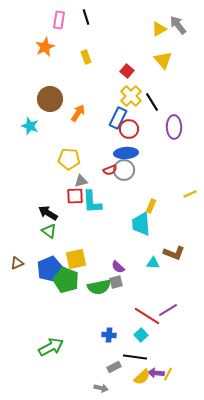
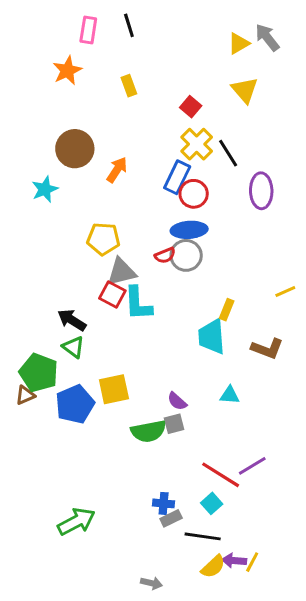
cyan star: (30, 126) -> (45, 189), turned 30
gray triangle: (81, 181) -> (121, 272), size x1.5
red square: (75, 196) -> (112, 294), turned 30
brown L-shape: (174, 253) -> (267, 349), moved
green pentagon: (66, 280) -> (39, 373), moved
gray rectangle: (114, 367) -> (171, 518), moved

